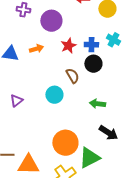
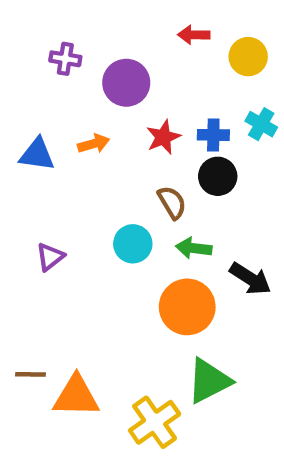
green arrow: (97, 104) -> (194, 248), moved
black arrow: (108, 133) -> (250, 279), moved
orange circle: (65, 143) -> (187, 307), moved

